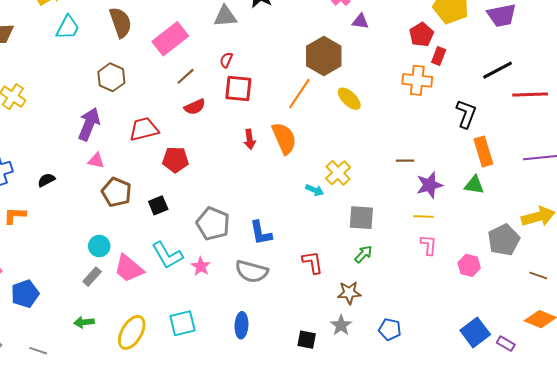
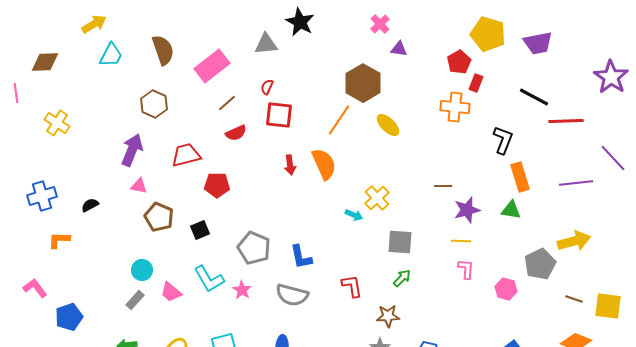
black line: (498, 70) -> (534, 97), turned 56
pink trapezoid: (129, 268) -> (171, 292), size x0.7

